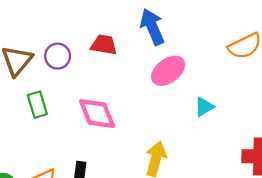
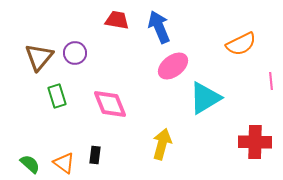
red trapezoid: (104, 45) -> (117, 20), moved
cyan triangle: (204, 107) -> (205, 98), size x1.8

